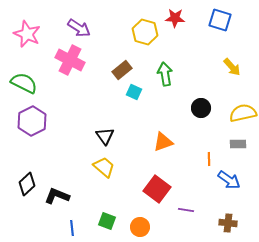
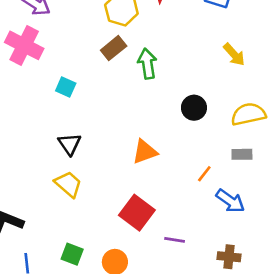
brown rectangle: (122, 70) -> (114, 48), moved
cyan square: (134, 92) -> (66, 87), moved
orange line: (209, 159) -> (204, 174), turned 40

